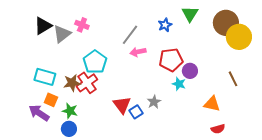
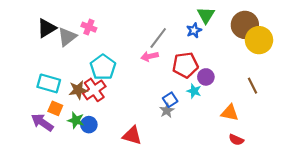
blue star: (165, 25) -> (194, 30), moved
gray line: (130, 35) -> (158, 38), moved
red triangle: (122, 105) -> (132, 135), moved, turned -36
blue square: (136, 112) -> (170, 100), moved
blue circle: (69, 129) -> (89, 125), moved
red semicircle: (218, 129) -> (236, 140), turned 40

